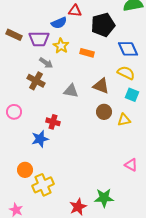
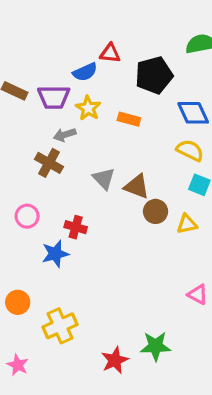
gray arrow: (46, 63) -> (65, 135), turned 128
brown triangle: (101, 86) -> (137, 186), moved
gray triangle: (71, 91) -> (104, 179), turned 35
pink circle: (14, 112) -> (27, 216), moved
orange circle: (25, 170) -> (18, 302), moved

